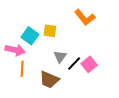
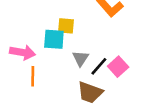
cyan square: (30, 36) -> (54, 39), moved, turned -30
brown trapezoid: (49, 80) -> (90, 92), moved

